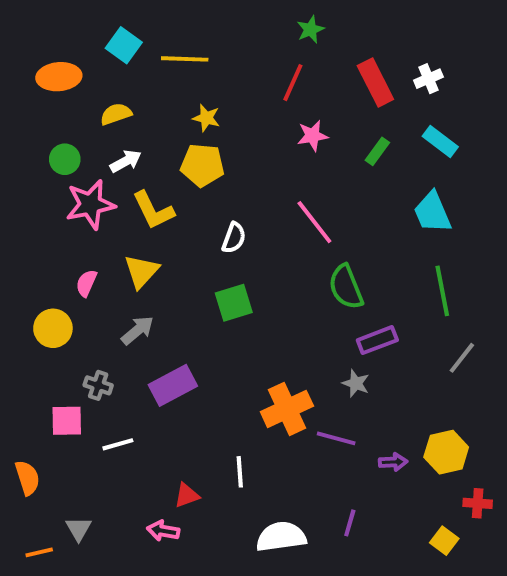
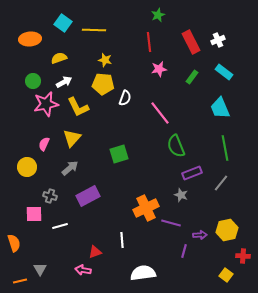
red line: (293, 83) -> (149, 42), turned -30
white semicircle: (234, 238) -> (125, 98), moved
gray line: (462, 358) -> (221, 183), moved
purple line: (350, 523) -> (184, 251), moved

